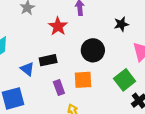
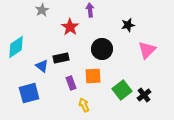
green square: (125, 80) -> (122, 90), moved

